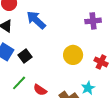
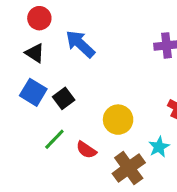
yellow circle: (73, 55) -> (118, 120), moved

